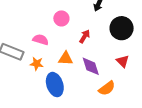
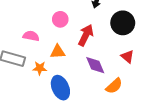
red arrow: (85, 36) -> (86, 35), size x1.5
pink semicircle: (41, 40) -> (31, 36), moved
orange triangle: (66, 58) -> (58, 52), moved

